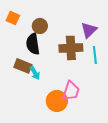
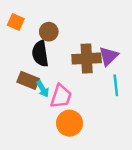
purple triangle: (89, 30) -> (109, 56), moved
cyan line: (95, 55) -> (116, 85), moved
pink trapezoid: (71, 91) -> (61, 96), moved

